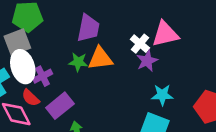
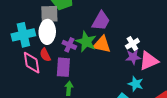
pink triangle: (165, 34) -> (149, 61), moved, turned -30
green star: (78, 62) -> (86, 42), size x1.5
purple cross: (43, 76) -> (69, 45), moved, turned 32
purple rectangle: (60, 106) -> (63, 67), turned -66

